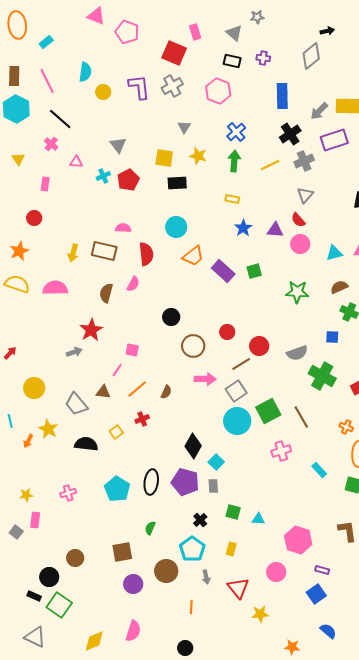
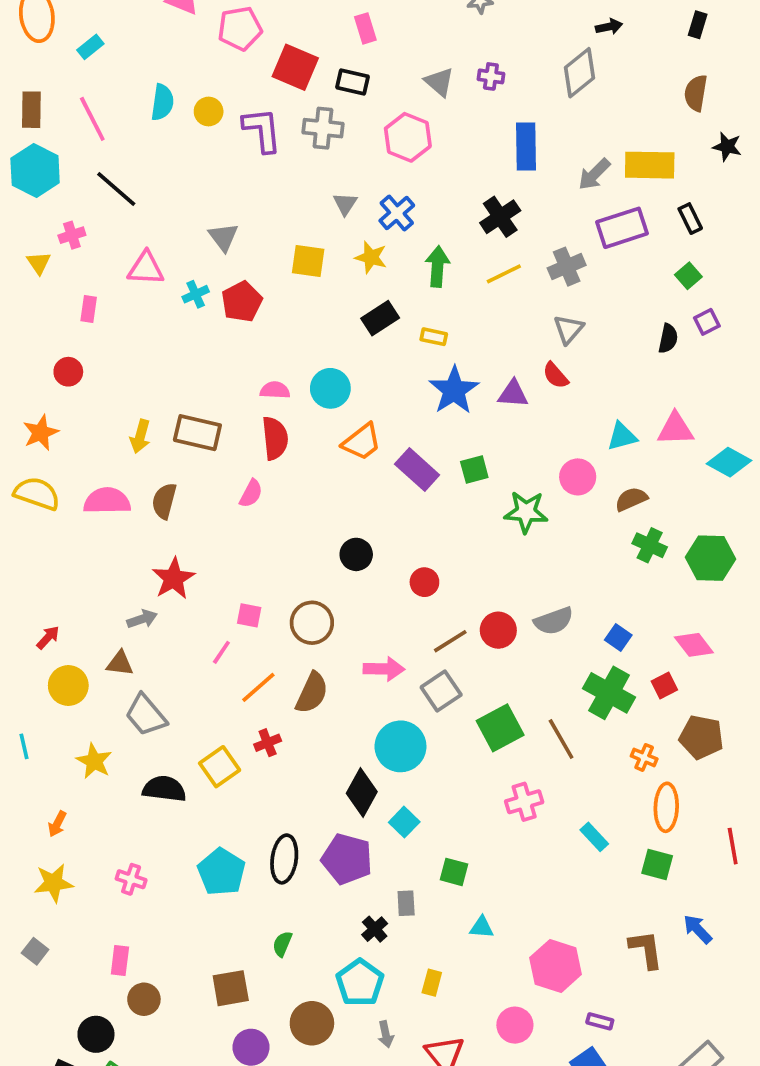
pink pentagon: (127, 32) -> (240, 28), turned -30
gray triangle: (234, 33) -> (439, 82), moved
red square: (174, 53) -> (295, 67), moved
black rectangle: (232, 61) -> (353, 82), moved
gray cross: (172, 86) -> (323, 128), turned 35
yellow circle: (103, 92) -> (209, 112), moved
blue cross: (236, 132) -> (397, 213), moved
black cross: (290, 134) -> (500, 217), moved
pink cross: (51, 144) -> (72, 235), moved, turned 32
pink triangle: (76, 162) -> (146, 268), size x1.5
black rectangle: (177, 183) -> (380, 318), moved, turned -30
pink semicircle: (123, 228) -> (275, 390), moved
blue star: (243, 228) -> (454, 390), size x1.5
pink circle: (300, 244) -> (578, 477), moved
green star: (297, 292) -> (526, 512), moved
brown semicircle: (106, 293) -> (164, 501), moved
black circle: (171, 317) -> (356, 554), moved
blue square: (332, 337) -> (618, 637), moved, turned 32
brown circle: (193, 346) -> (312, 623), moved
red circle: (259, 346) -> (498, 630), moved
red arrow: (10, 353) -> (48, 637), moved
green cross: (322, 376) -> (609, 693), moved
brown triangle: (103, 392) -> (120, 663), moved
brown semicircle: (166, 392) -> (312, 693), size x1.6
cyan circle: (237, 421) -> (400, 746), moved
yellow square: (116, 432) -> (220, 767), size x1.5
orange arrow: (28, 441) -> (57, 824), moved
gray rectangle: (213, 486) -> (406, 903), moved
pink cross: (68, 493) -> (131, 879), turned 35
yellow star: (26, 495) -> (54, 883), size x1.5
green square: (233, 512) -> (454, 872), moved
pink rectangle: (35, 520) -> (120, 960), moved

